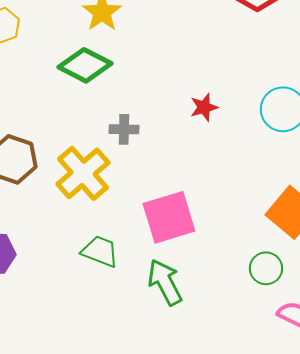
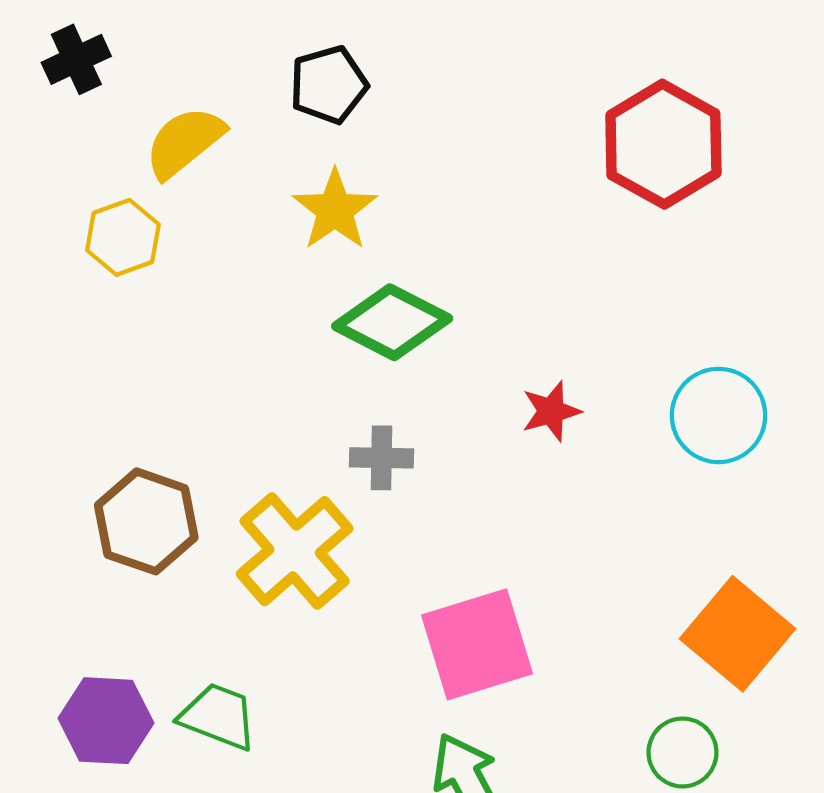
green diamond: (85, 65) -> (392, 322), moved
green trapezoid: (100, 251) -> (218, 716), moved

